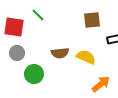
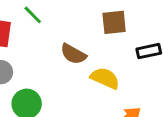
brown semicircle: (60, 53) -> (73, 54), moved, turned 36

